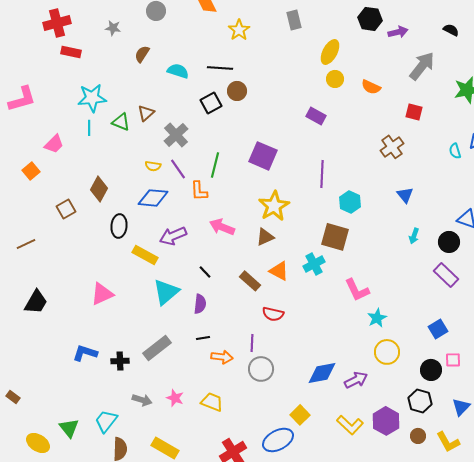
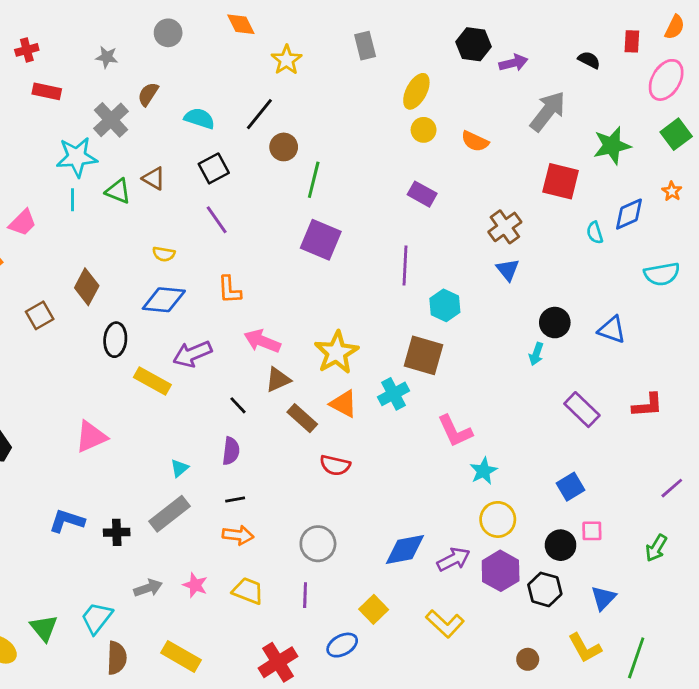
red cross: (57, 23) -> (27, 50), size x0.6
black line: (220, 68) -> (259, 114), turned -55
black square: (211, 103) -> (214, 168), moved
red square: (414, 112) -> (561, 181), moved, size x1.5
brown triangle: (146, 113) -> (154, 178), turned -48
purple rectangle: (316, 116) -> (422, 194), moved
gray cross: (176, 135) -> (111, 120), moved
green line: (215, 165) -> (314, 180), moved
purple line: (178, 169) -> (217, 220), moved
blue triangle: (405, 195) -> (508, 270), moved
yellow star: (274, 206) -> (336, 352), moved
brown triangle: (265, 237) -> (278, 380), moved
black circle: (449, 242) -> (555, 323), moved
cyan triangle: (166, 292) -> (179, 468), moved, size x0.5
purple line: (252, 343) -> (305, 595), moved
orange arrow: (222, 357) -> (238, 535), moved
gray arrow: (142, 400) -> (148, 588), turned -36
purple hexagon: (386, 421) -> (501, 571), moved
brown circle: (418, 436) -> (528, 659), moved
blue ellipse: (278, 440) -> (342, 645), size x0.7

